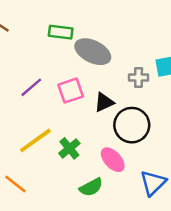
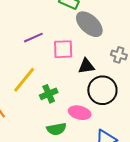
yellow line: (35, 140) -> (24, 80), turned -32
pink ellipse: (113, 160) -> (80, 113), turned -50

